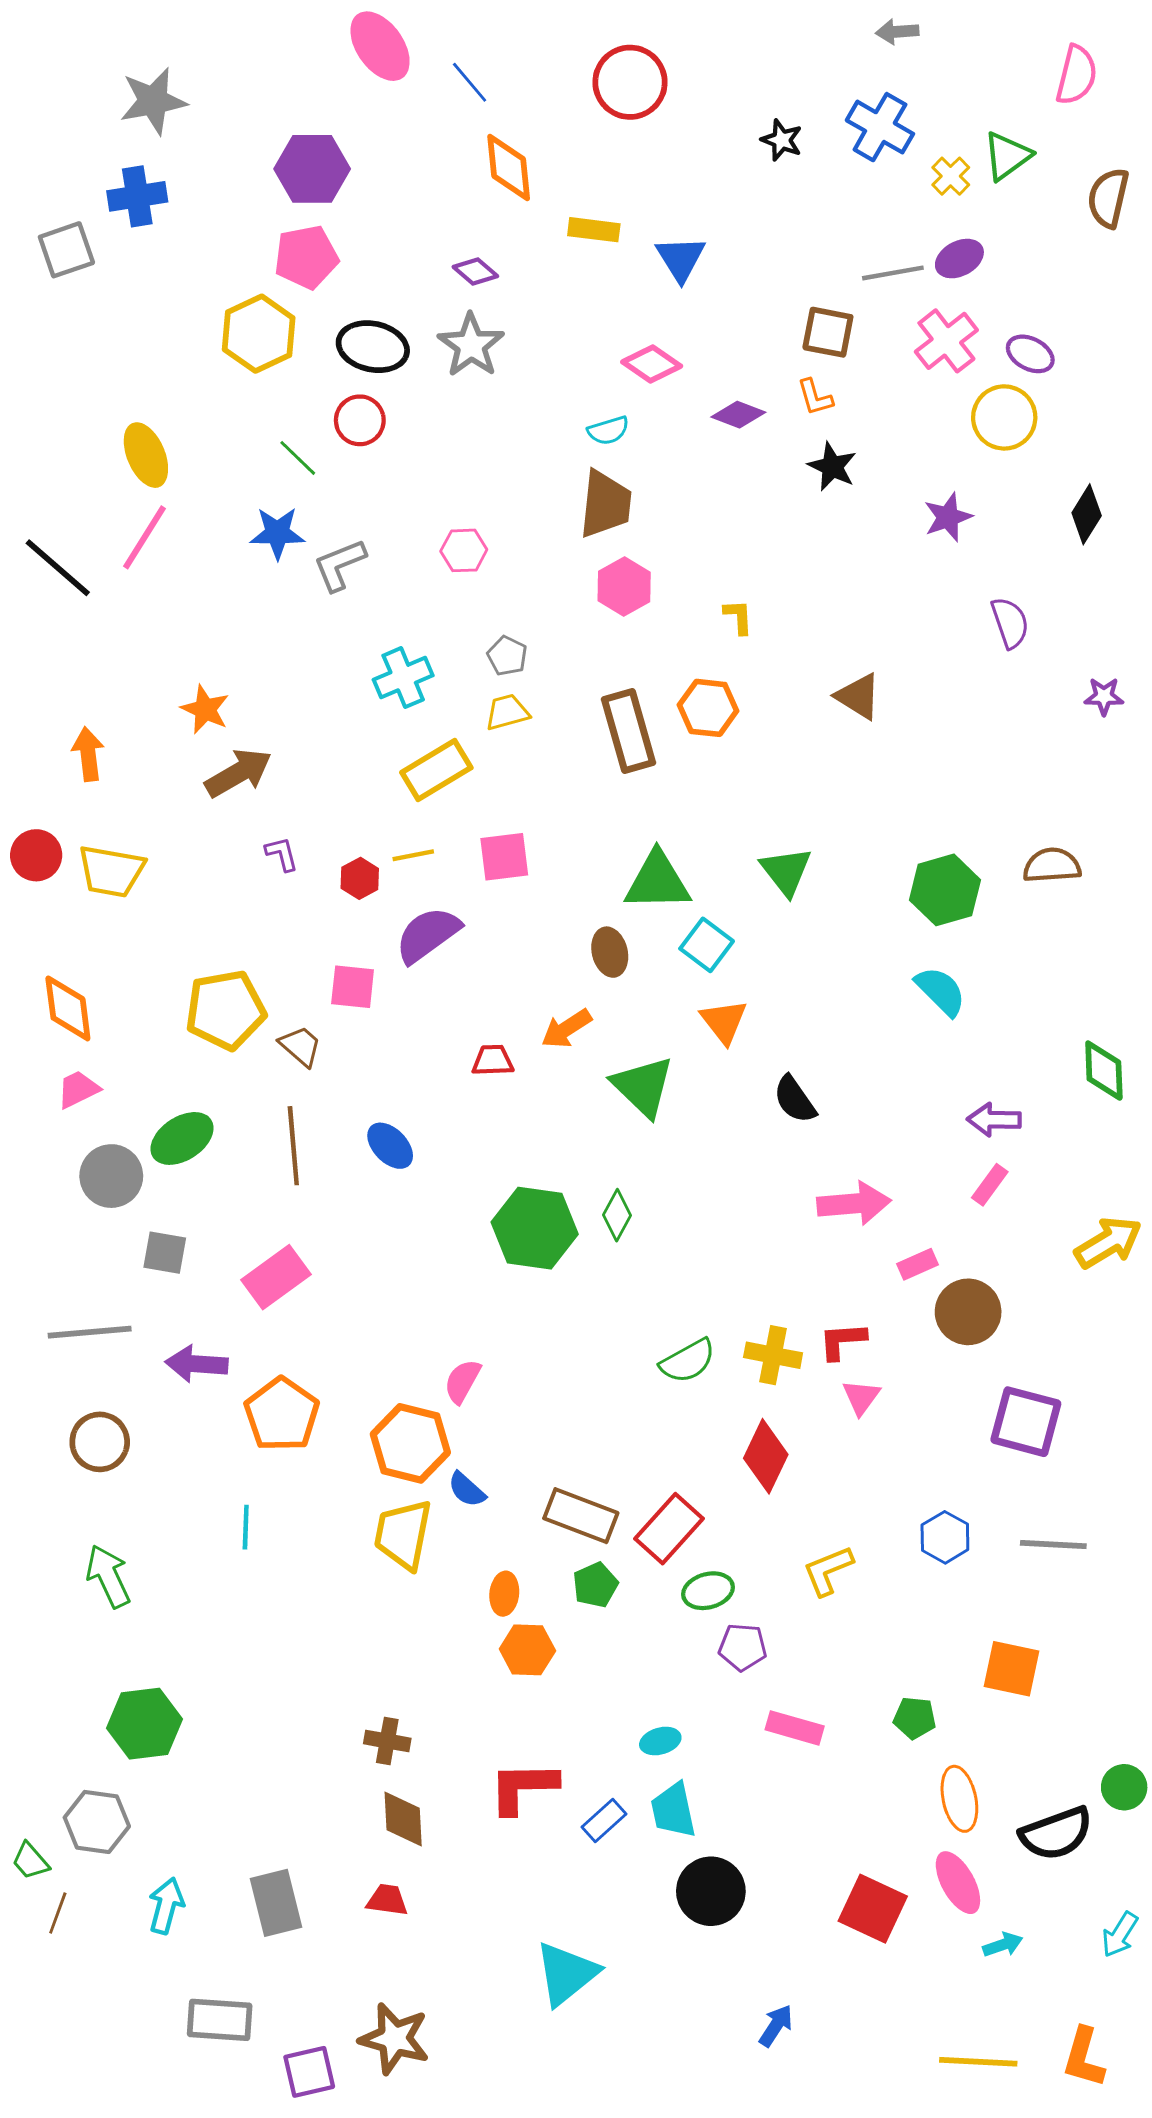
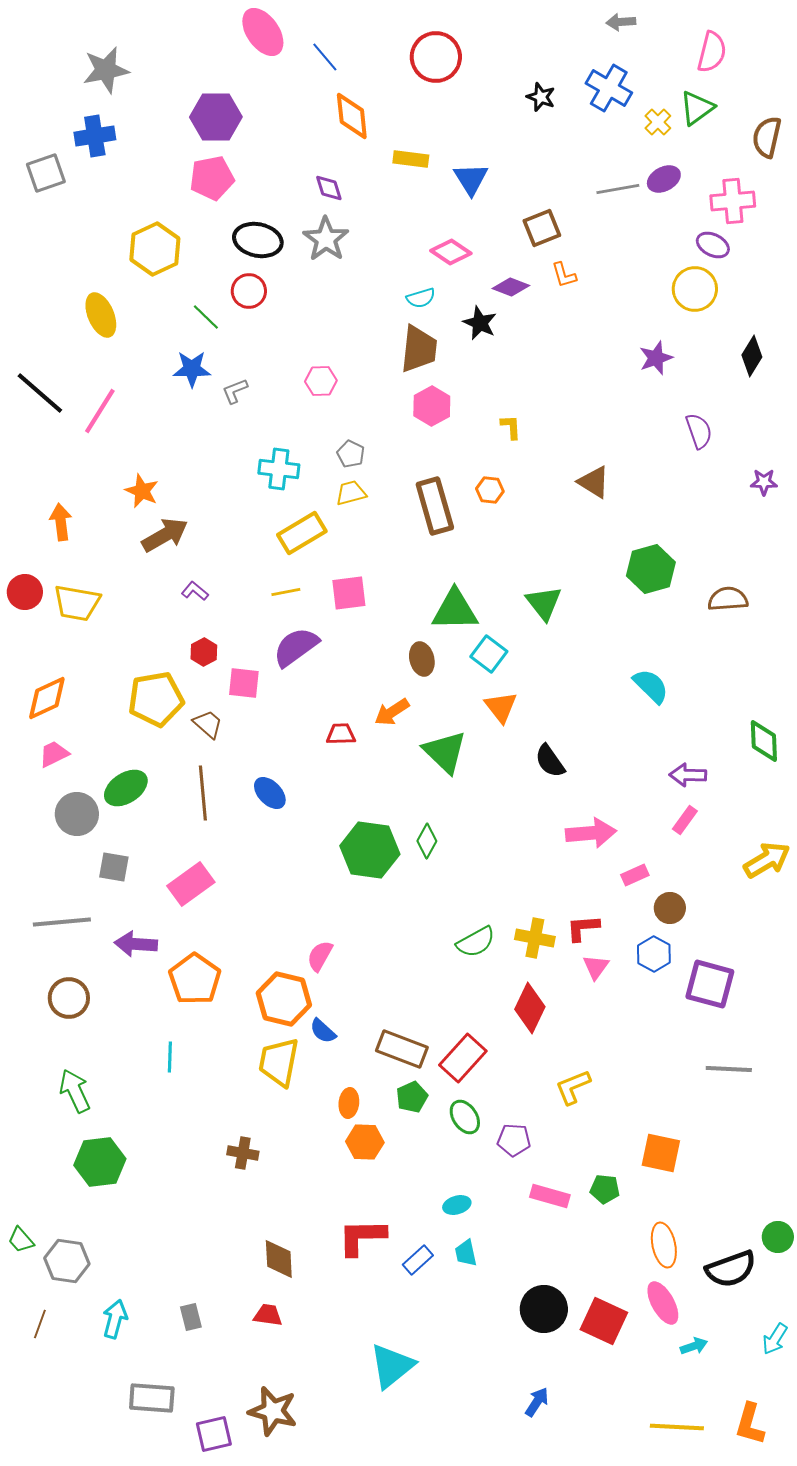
pink semicircle: (1076, 75) -> (712, 52), moved
purple diamond: (475, 272) -> (329, 188), turned 32
brown square: (828, 332) -> (542, 228), moved, turned -33
yellow hexagon: (259, 334) -> (155, 249), moved
pink cross: (946, 341) -> (733, 201), moved, turned 33
black star: (832, 467) -> (480, 323), moved
pink line: (144, 537) -> (100, 411), moved
gray L-shape: (340, 565) -> (235, 391), size x0.7
cyan cross: (403, 678) -> (279, 469), turned 30
orange hexagon: (708, 708) -> (490, 490), size x0.7
purple L-shape: (282, 854) -> (195, 591), turned -36
red hexagon: (360, 878) -> (204, 652), moved
green hexagon: (945, 890) -> (651, 569), moved
orange diamond: (68, 1008) -> (47, 698), turned 72
brown circle: (968, 1312) -> (670, 908), size x0.7
blue hexagon: (945, 1537) -> (654, 954), moved
green ellipse: (708, 1591) -> (465, 1117), moved, turned 72
orange square: (1011, 1669) -> (661, 1153), moved
green pentagon: (915, 1718) -> (605, 1189), moved
green hexagon: (144, 1724) -> (100, 1162), moved
brown cross: (387, 1741) -> (243, 1153), moved
cyan trapezoid: (673, 1810) -> (466, 1253), size x0.7
green trapezoid: (30, 1861) -> (21, 1240), moved
black circle: (711, 1891) -> (544, 1309), moved
gray rectangle: (276, 1903) -> (191, 1317), size x0.6

